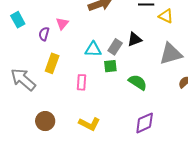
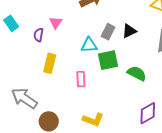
gray rectangle: (115, 47) -> (108, 32), moved
green square: (110, 66) -> (108, 60), size x1.5
gray arrow: (23, 79) -> (24, 98), moved

